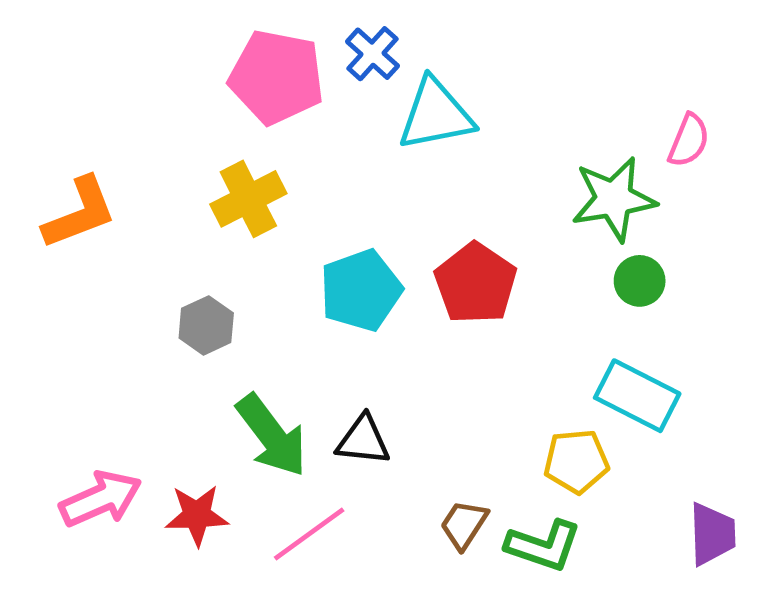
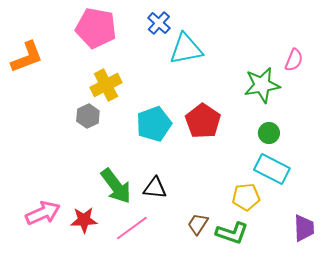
pink pentagon: (276, 77) -> (96, 28), moved
orange L-shape: (80, 213) -> (27, 57), moved
green circle: (640, 281) -> (269, 133), moved
gray hexagon: (206, 325) -> (88, 116), moved

